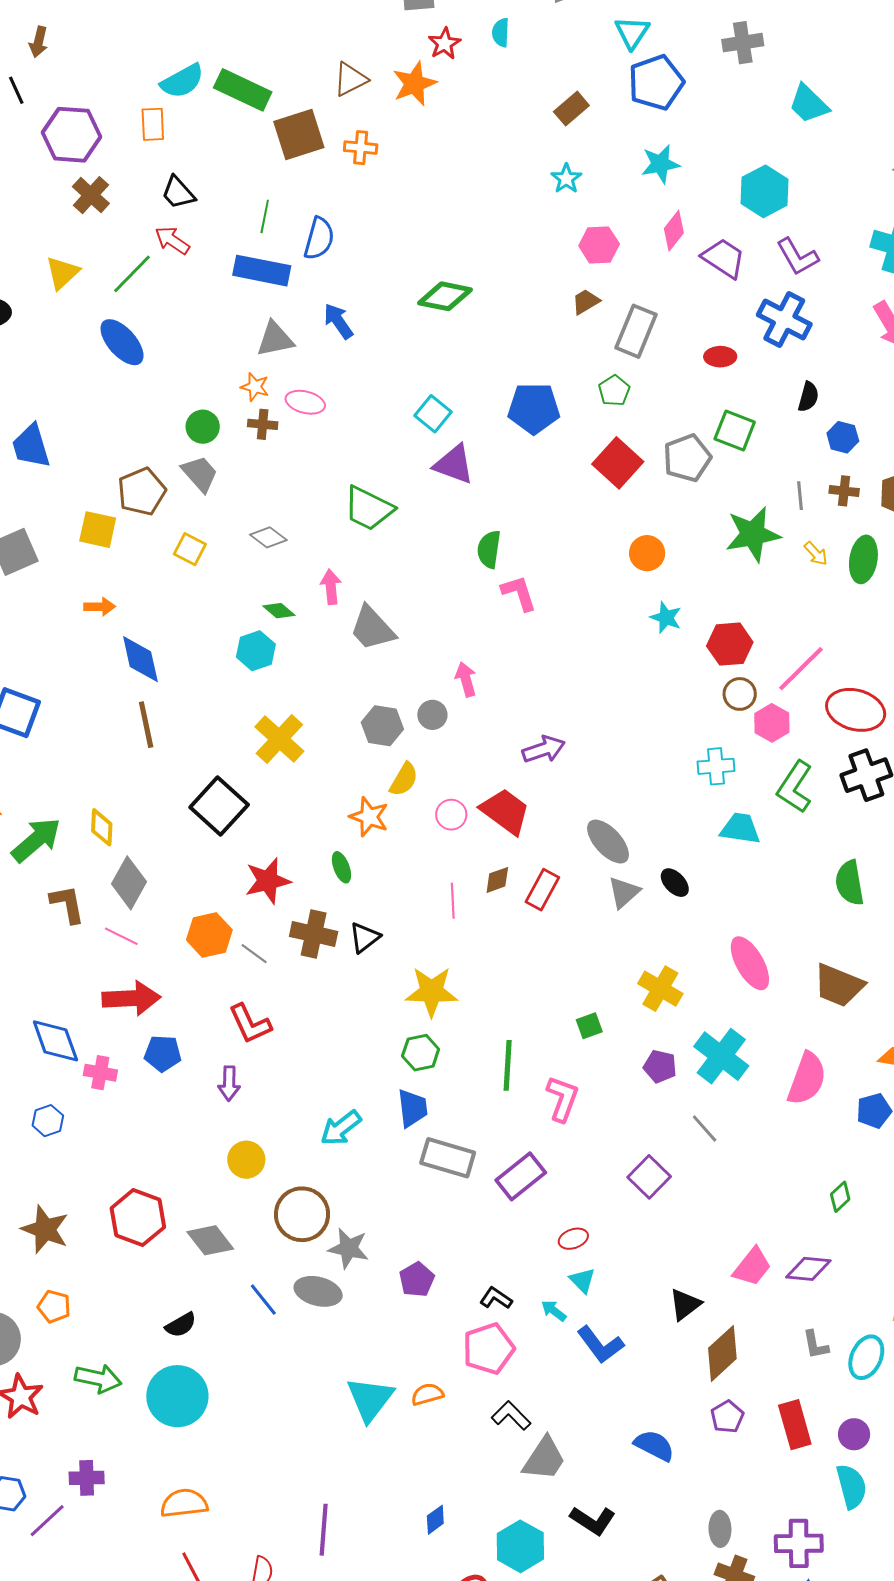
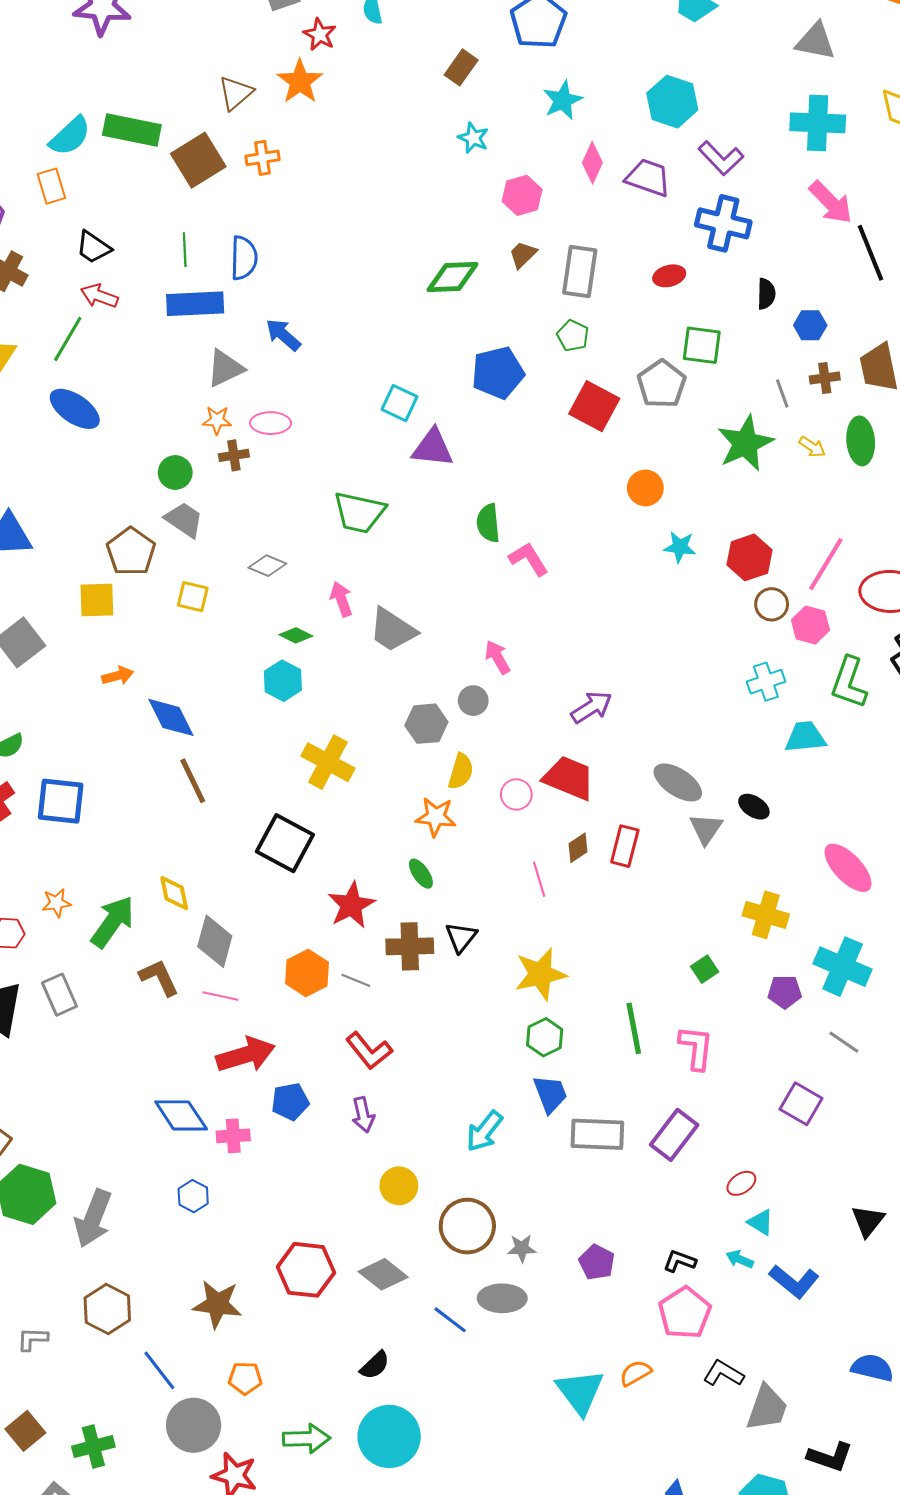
green diamond: (445, 296) -> (452, 277), moved
gray star: (349, 1248) -> (522, 1248), size x0.7

